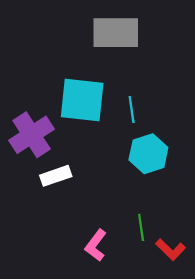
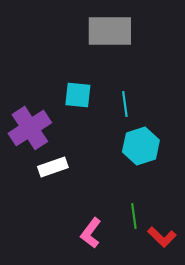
cyan square: (82, 100) -> (78, 95), size x0.6

